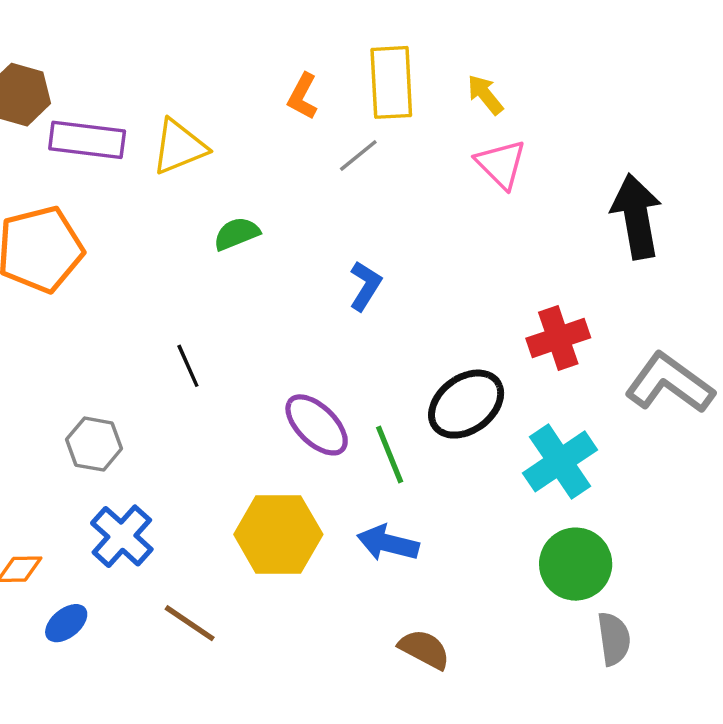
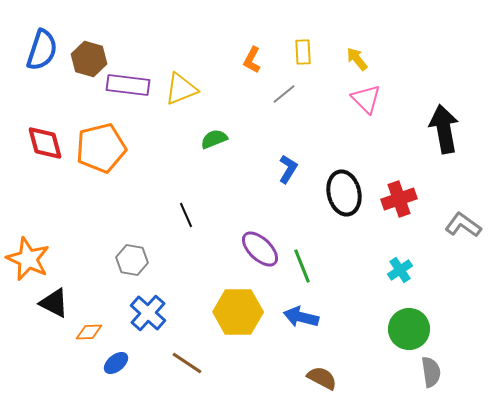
yellow rectangle: (391, 82) -> (303, 52), size x0.6
gray L-shape: (670, 383) -> (463, 225), size x0.7
black ellipse: (466, 404) -> (344, 193), moved, turned -66
cyan cross: (560, 461) -> (400, 270), size x0.6

